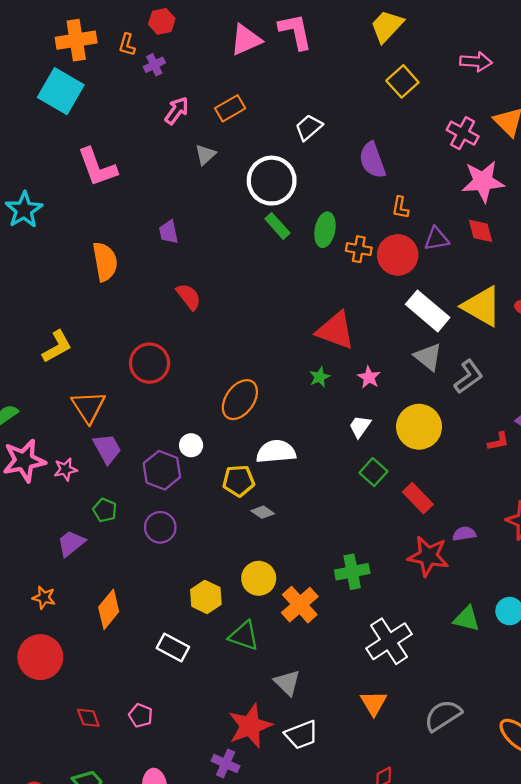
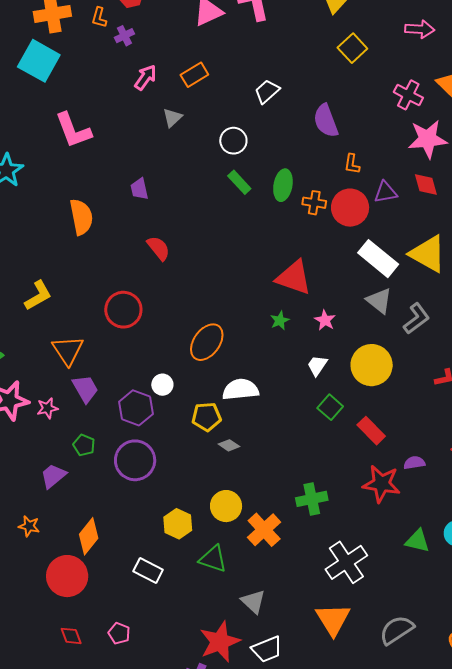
white circle: (272, 181) -> (233, 141), size x0.6
purple circle: (160, 527) -> (135, 460), size x1.4
red circle: (40, 657) -> (67, 576), moved
orange triangle: (374, 703) -> (333, 619), size x1.4

